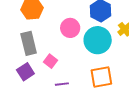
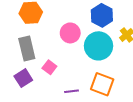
orange square: (101, 77) -> (102, 84), turned 30
purple line: (62, 84) -> (72, 91), moved

